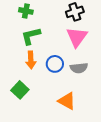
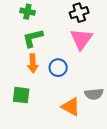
gray semicircle: (79, 68) -> (94, 94), moved
green square: (20, 90) -> (21, 95), turned -36

